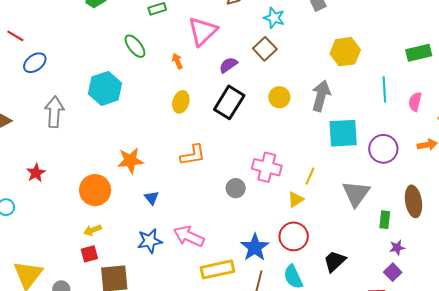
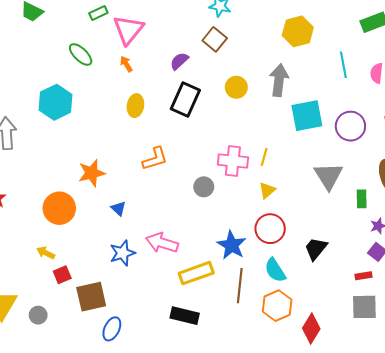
pink triangle: (203, 31) -> (128, 30), moved
yellow line: (310, 176) -> (264, 157), moved
yellow arrow: (93, 230) -> (46, 253), moved, turned 54

